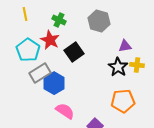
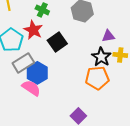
orange pentagon: (123, 101) -> (97, 78), moved
pink semicircle: (65, 111) -> (31, 88), moved

